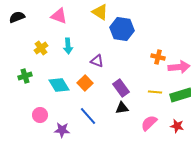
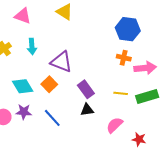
blue hexagon: (122, 29) -> (128, 29), moved
purple triangle: (97, 61) -> (61, 62), size x1.6
red star: (177, 126) -> (139, 139), moved
purple star: (62, 130) -> (24, 112), moved

